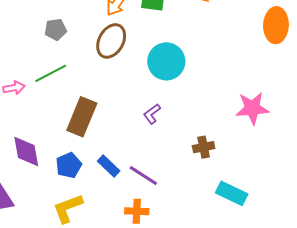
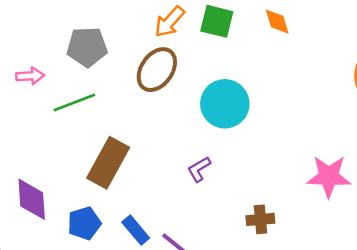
gray pentagon: (56, 30) -> (87, 47), size x1.4
pink arrow: (14, 88) -> (30, 76), moved

